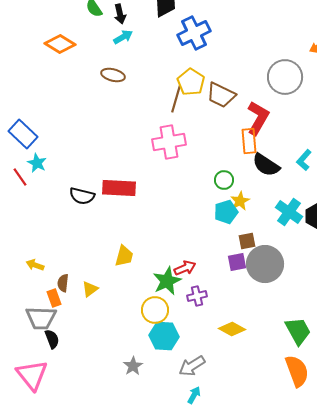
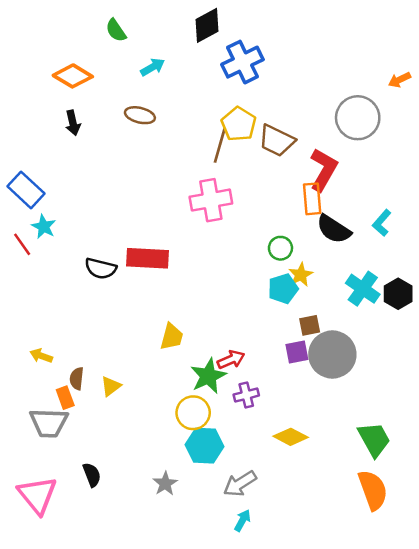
black arrow: (120, 14) -> (73, 123), moved
yellow trapezoid: (124, 256) -> (172, 337), moved
black semicircle: (52, 339) -> (92, 475), moved

